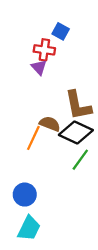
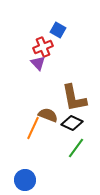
red cross: (44, 50) -> (43, 47), turned -30
black diamond: (76, 133) -> (72, 123), size x0.7

